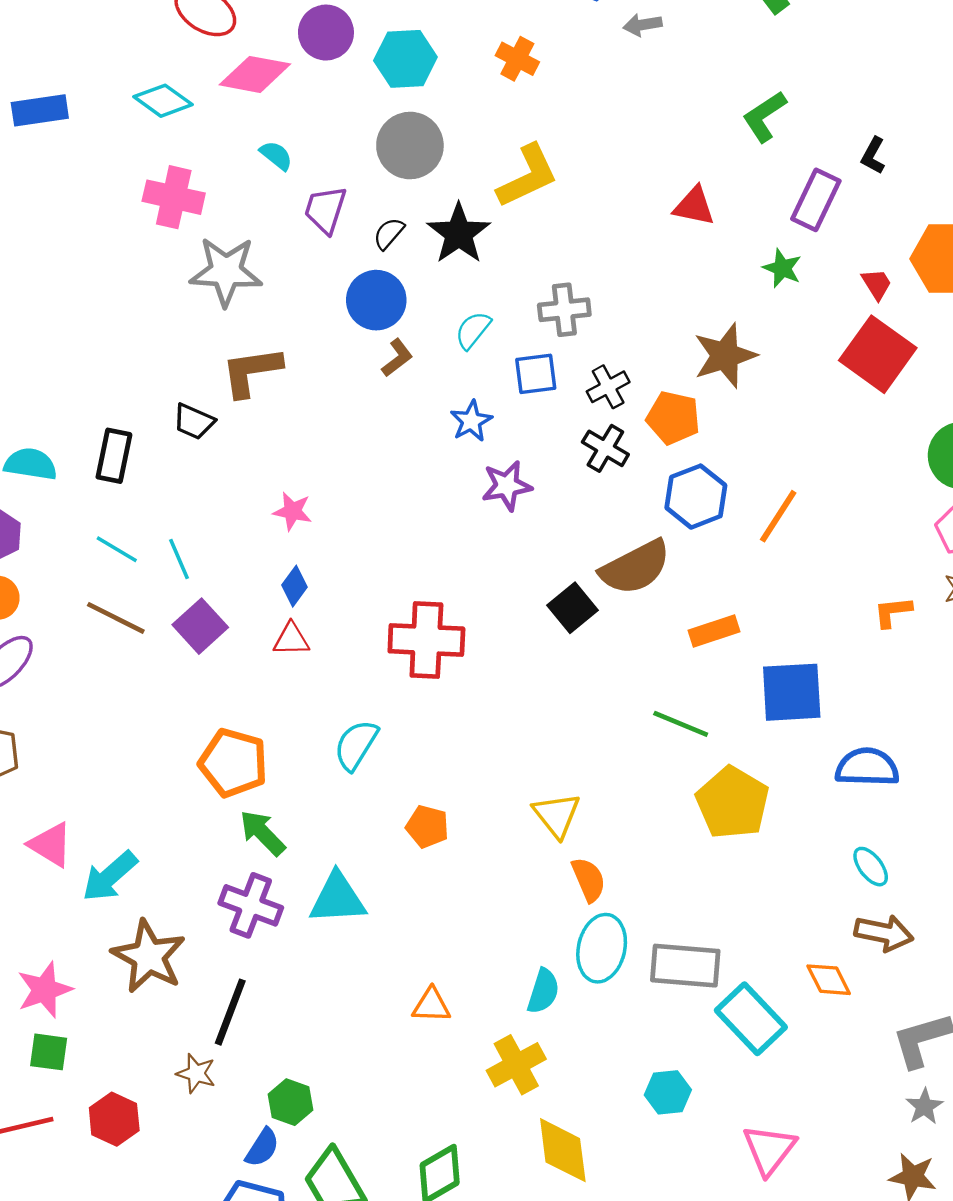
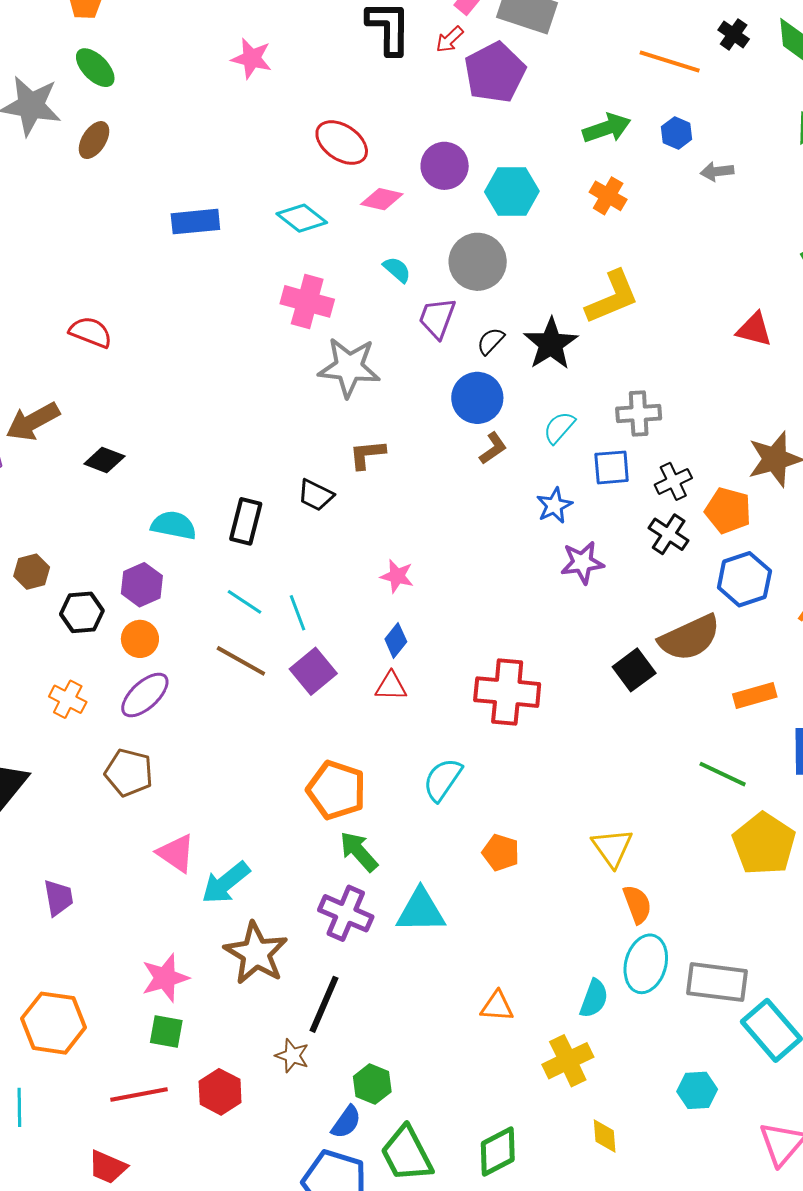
pink diamond: (255, 74) -> (382, 199), size x0.7
gray circle: (410, 146) -> (478, 262), moved
brown L-shape: (251, 371) -> (367, 454), size x0.7
yellow diamond: (563, 1150) -> (605, 1136), size x0.6

